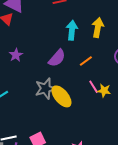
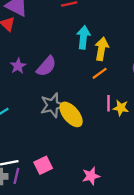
yellow arrow: (98, 28) -> (102, 49), moved
purple semicircle: (57, 58) -> (46, 66), moved
pink line: (94, 87) -> (109, 103), turned 32

